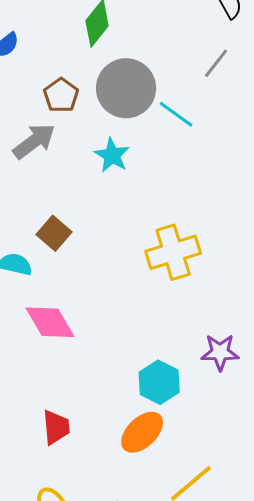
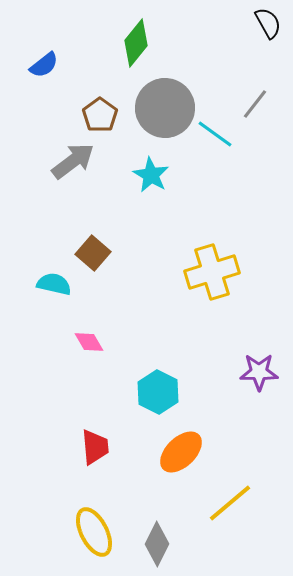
gray line: (216, 63) -> (255, 104), moved
pink diamond: (50, 322) -> (89, 342), size x0.6
cyan hexagon: (159, 382) -> (158, 392), moved

